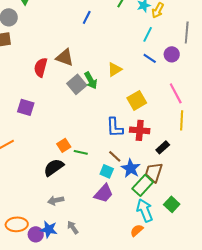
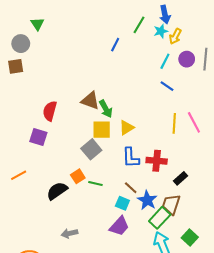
blue line: (87, 17) -> (115, 45), moved
purple circle: (172, 54) -> (187, 59), moved
brown triangle: (65, 57) -> (90, 101), moved
red semicircle: (41, 67) -> (50, 111), moved
yellow triangle: (115, 69) -> (127, 128), moved
gray square: (77, 84) -> (91, 149), moved
yellow square: (137, 100) -> (102, 130), moved, turned 30
yellow line: (182, 120) -> (174, 123), moved
black semicircle: (54, 167) -> (57, 191), moved

